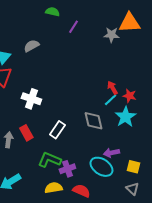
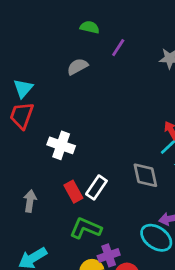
gray semicircle: (31, 46) -> (77, 67), moved
red rectangle: (26, 133) -> (73, 192), moved
purple cross: (67, 169) -> (109, 255), moved

